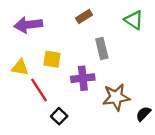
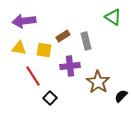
brown rectangle: (84, 16) -> (63, 36), moved
yellow triangle: (20, 68) -> (19, 48), moved
brown star: (116, 97) -> (98, 82), turned -30

